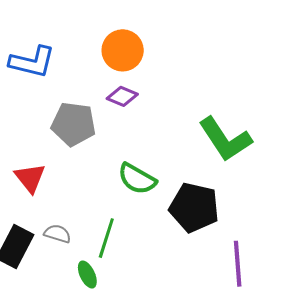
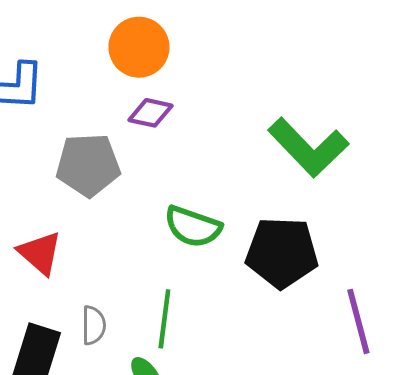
gray semicircle: (57, 234) -> (94, 325), turned 84

